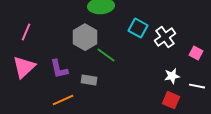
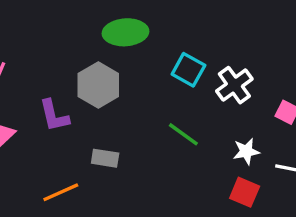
green line: (106, 55) -> (183, 134), moved
purple L-shape: (59, 69) -> (54, 116), moved

